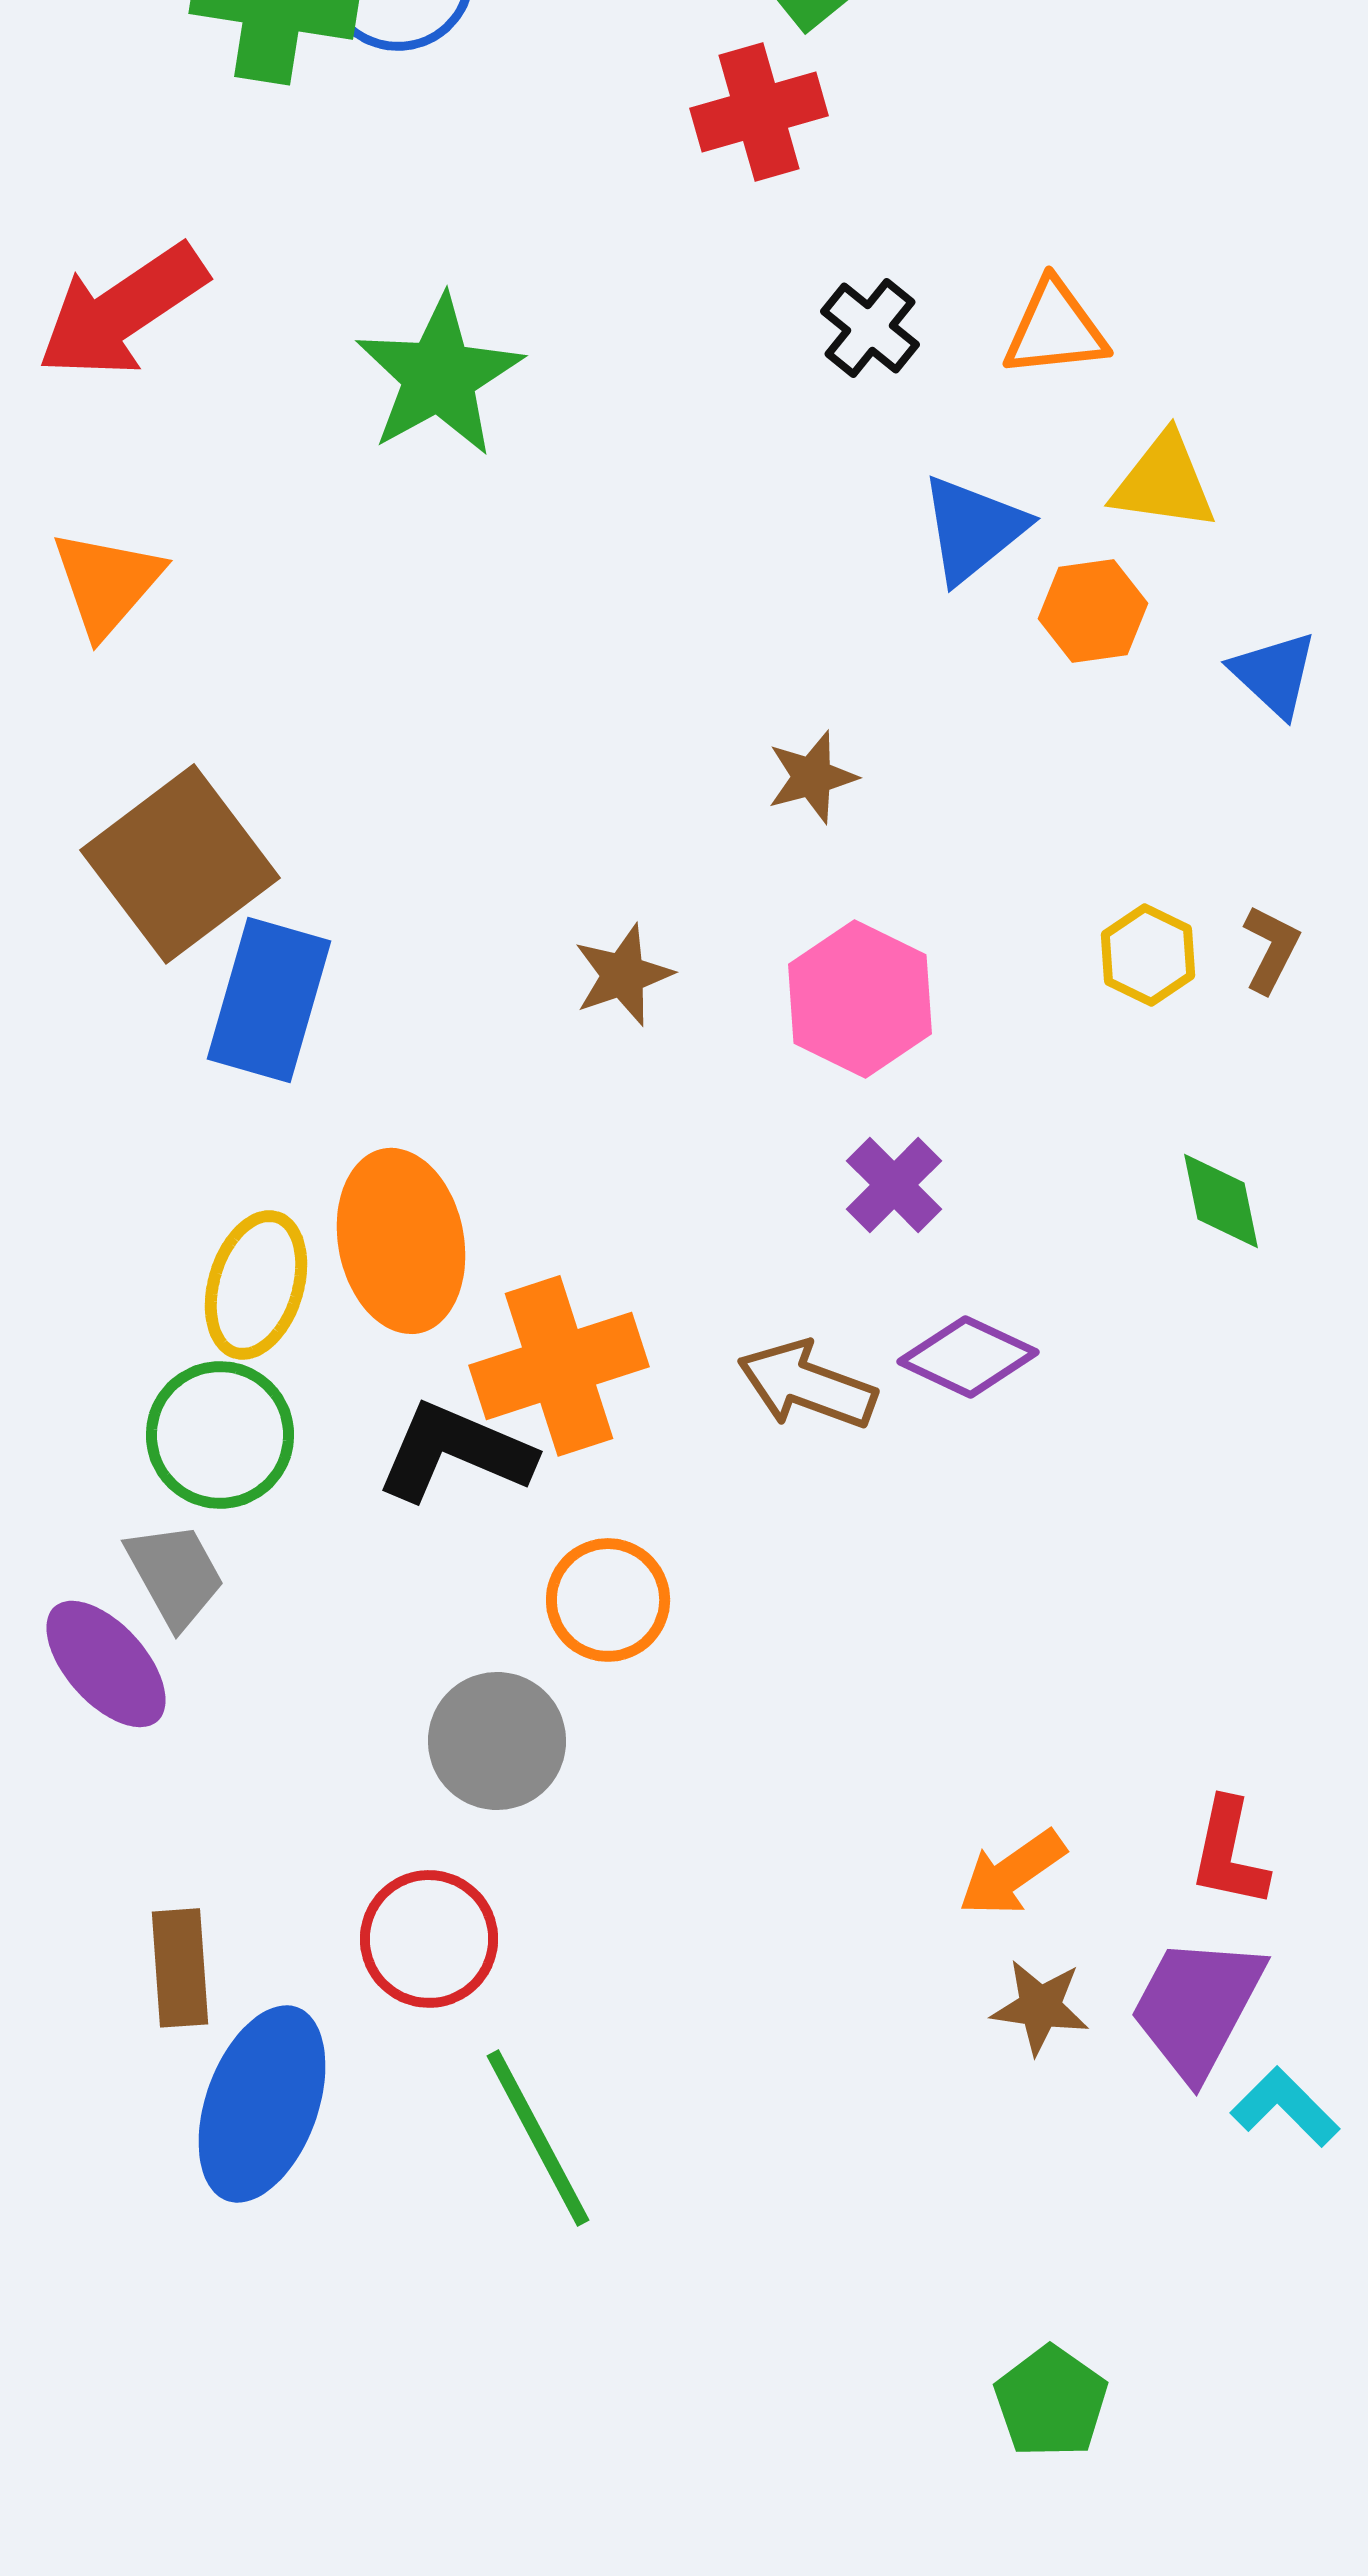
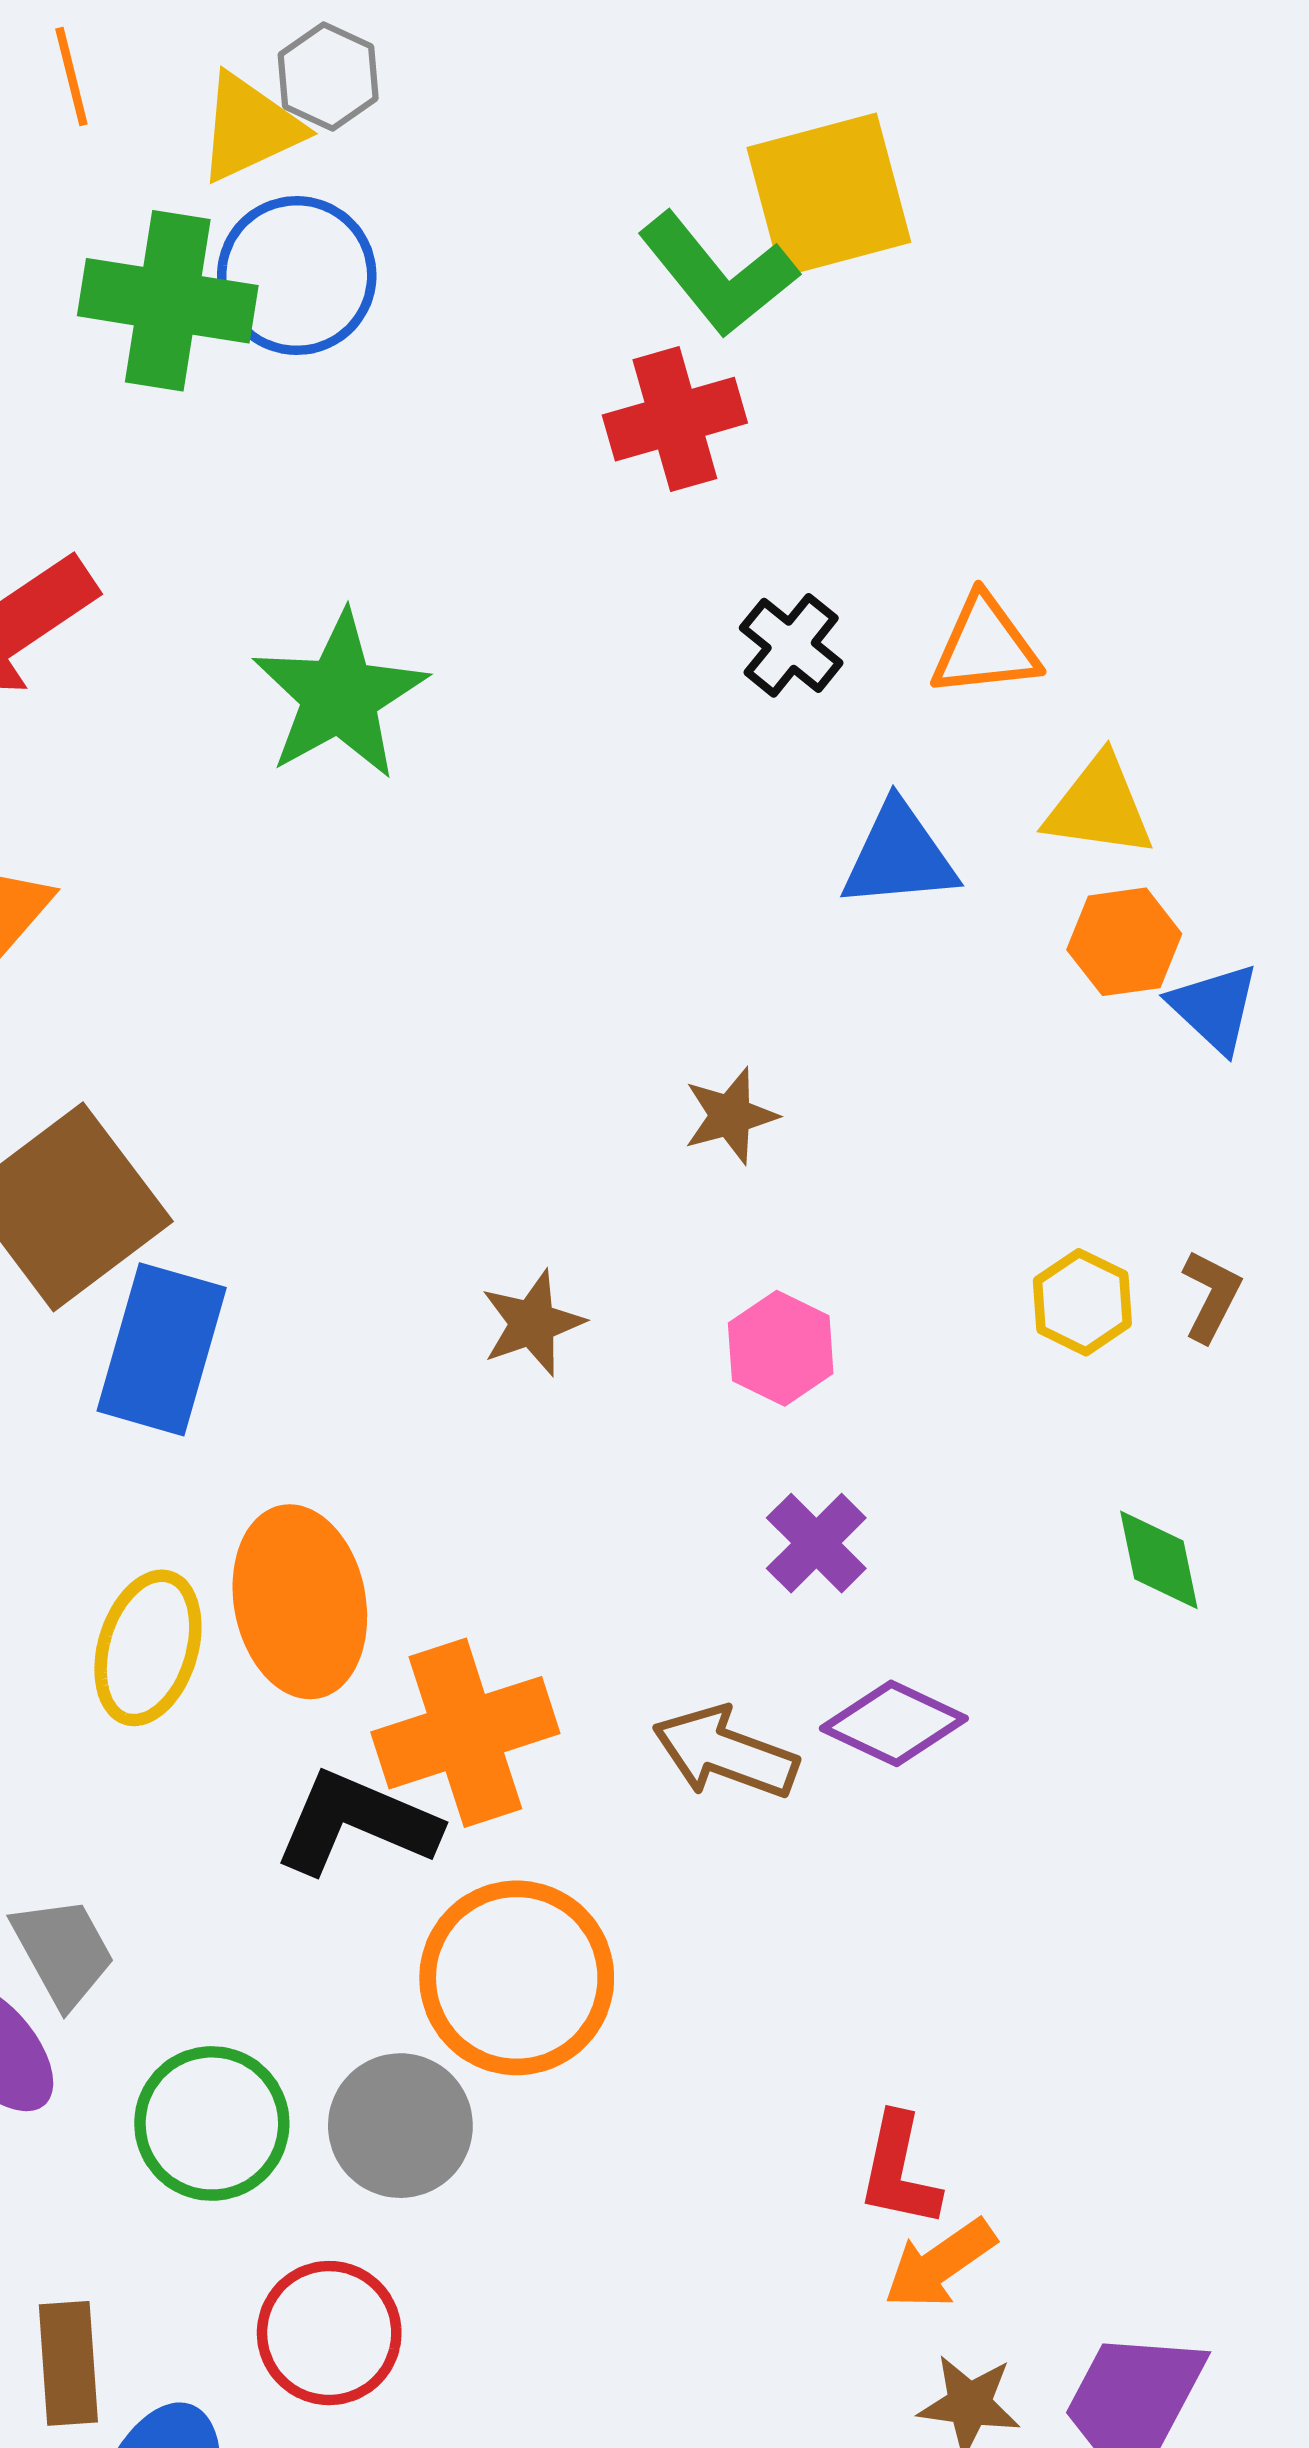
blue triangle: (973, 529) -> (899, 856), turned 34
orange hexagon: (1093, 611) -> (1124, 942), moved
pink hexagon: (860, 999) -> (781, 1348), size x0.7
green circle: (220, 1435) -> (212, 2123), moved
orange circle: (608, 1600) -> (517, 1978), size x1.5
red L-shape: (1229, 1853) -> (899, 2171), moved

